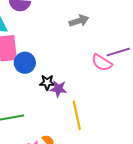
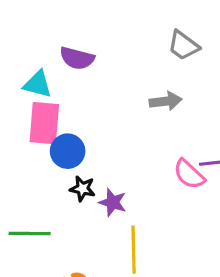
black star: (47, 82) -> (82, 189), moved

